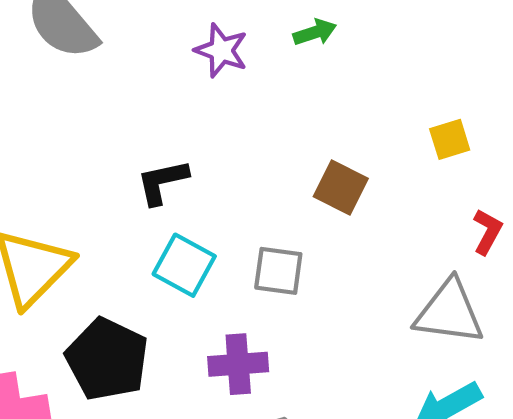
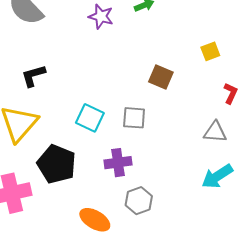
black L-shape: (162, 182) -> (33, 76), moved
gray triangle: (449, 312) -> (215, 132), size x0.7

